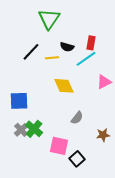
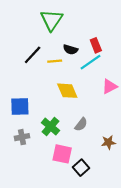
red rectangle: (91, 43) -> (96, 45), turned -32
green cross: (34, 129) -> (50, 127), moved
gray cross: (21, 130) -> (22, 137), turned 32

